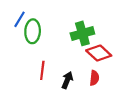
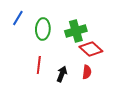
green ellipse: (33, 31) -> (43, 29), moved

